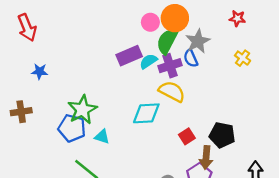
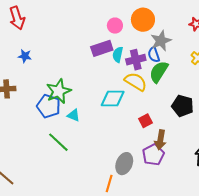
pink circle: (150, 22) -> (115, 26), moved
green semicircle: (167, 41) -> (159, 72), moved
cyan semicircle: (148, 61) -> (118, 55), turned -49
black pentagon: (222, 135) -> (183, 106), moved

